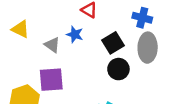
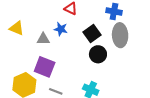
gray triangle: (52, 45) -> (43, 39), turned -32
purple square: (51, 80) -> (45, 67), turned 30

